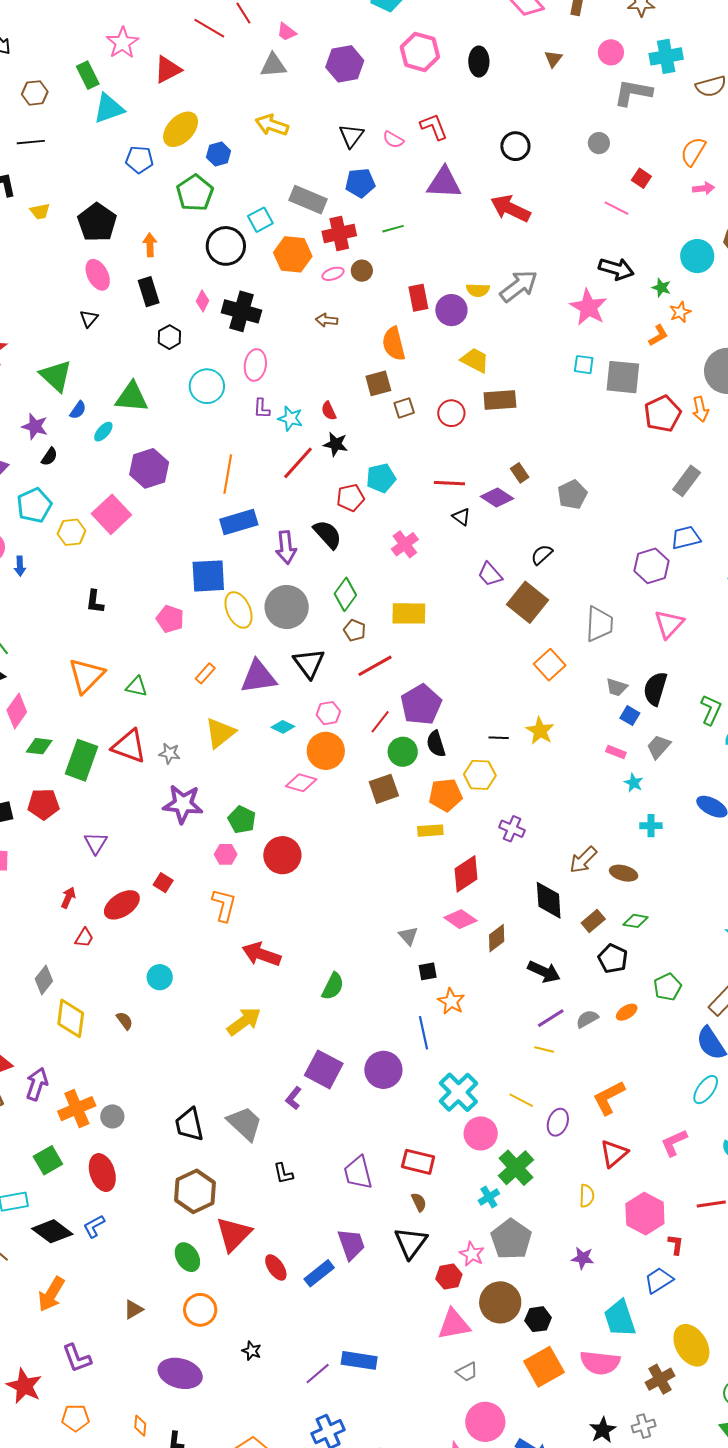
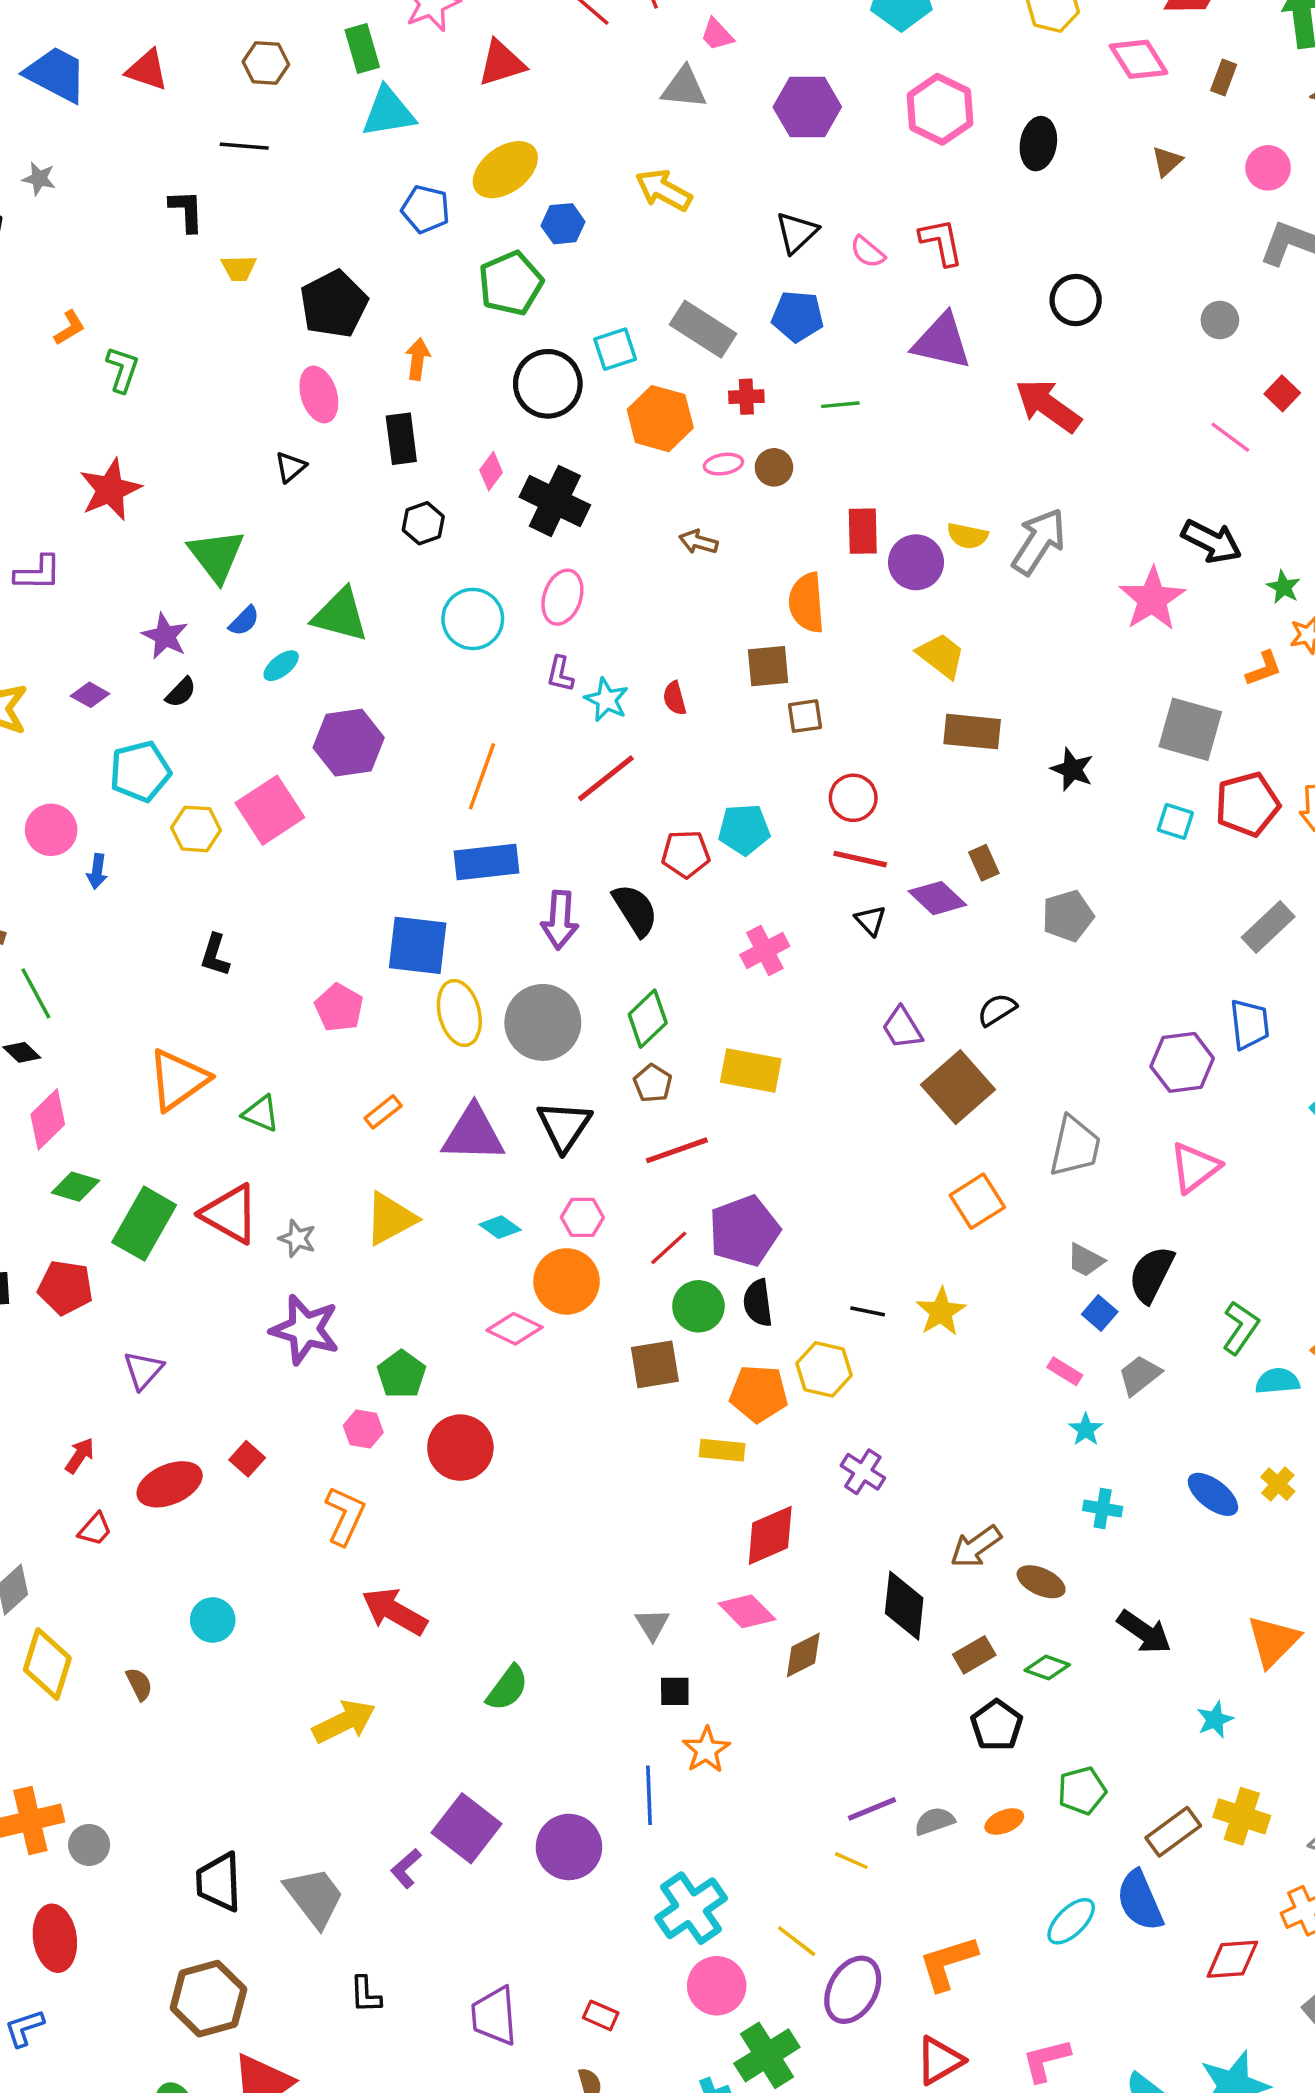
red cross: (339, 233) -> (746, 397), size x0.6
gray arrow: (519, 286) -> (1039, 542), turned -30
cyan square: (584, 365) -> (1175, 821), moved
red circle: (451, 413) -> (853, 798), moved
black star: (336, 444) -> (1072, 769), moved
blue trapezoid: (686, 538) -> (1250, 1024), turned 88
black arrow: (544, 972) -> (1144, 1632), moved
cyan ellipse: (706, 1090) -> (1071, 1921), moved
purple ellipse: (558, 1122) -> (853, 1990), size x1.4
red rectangle: (418, 1162) -> (601, 2015), size x0.6

